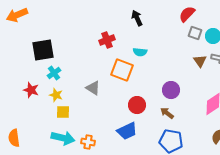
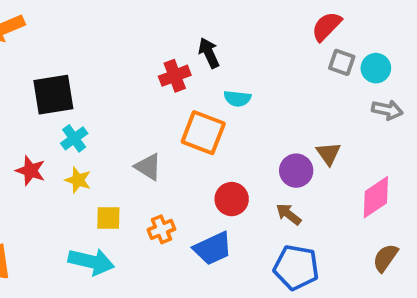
black arrow: (137, 18) -> (209, 53), moved
brown triangle: (200, 61) -> (328, 153), moved
yellow square: (63, 112) -> (108, 218), moved
orange cross: (88, 142) -> (161, 229), moved, turned -32

